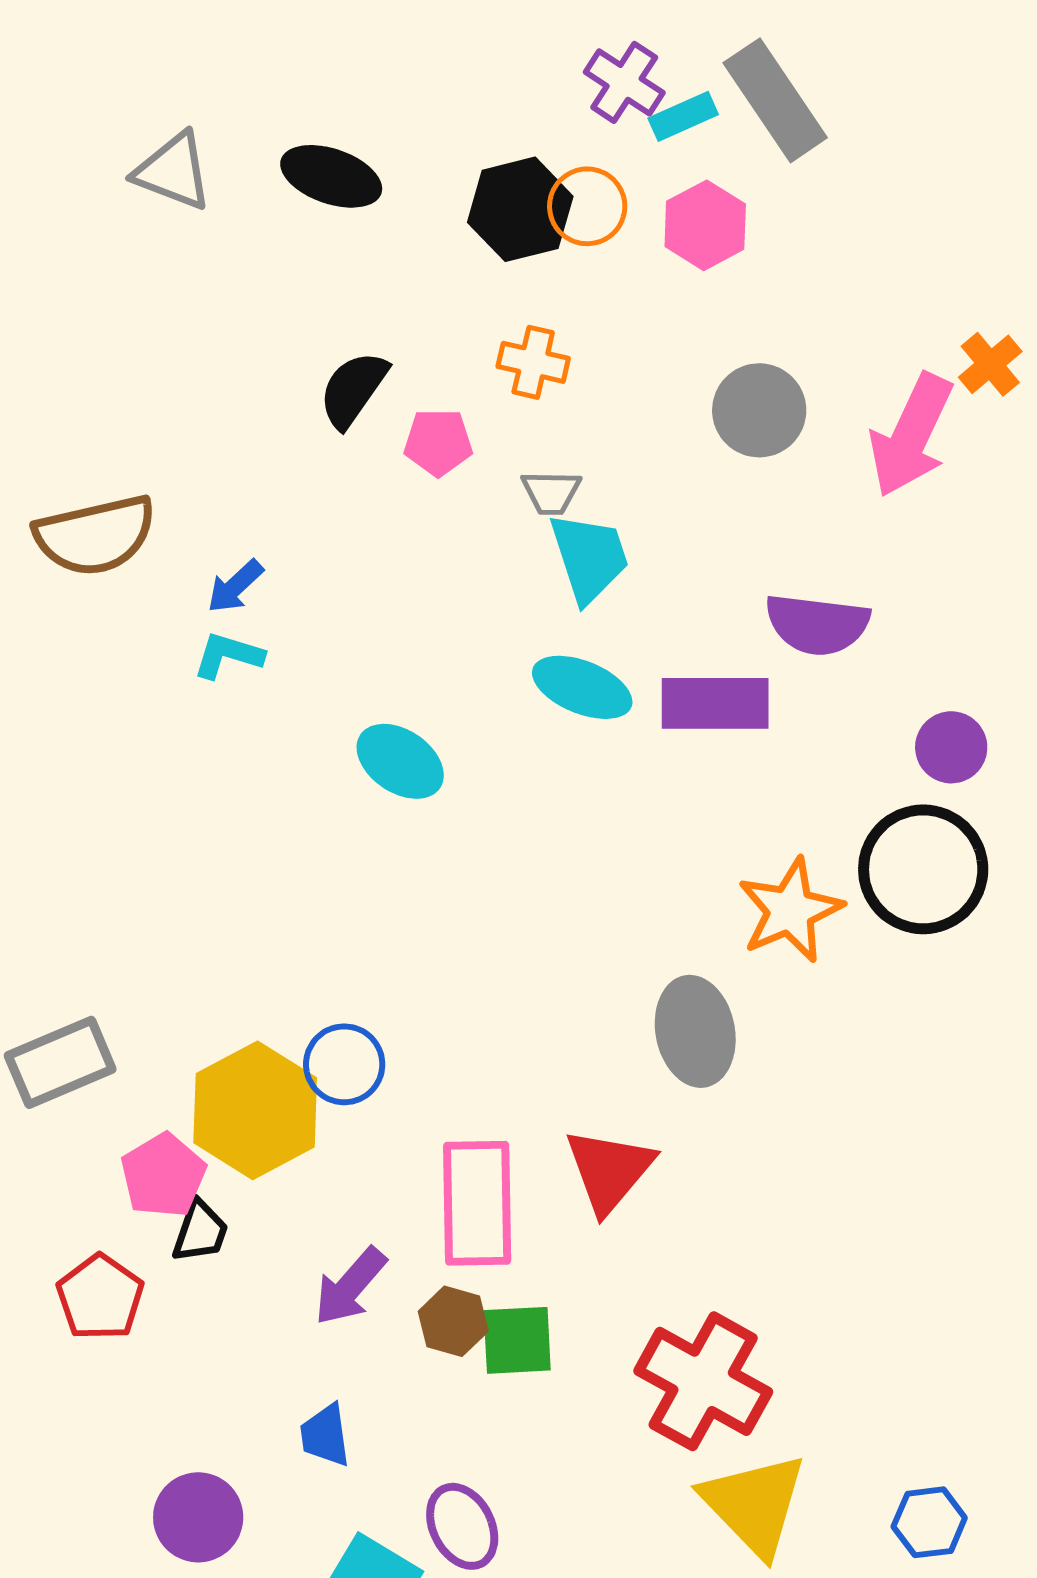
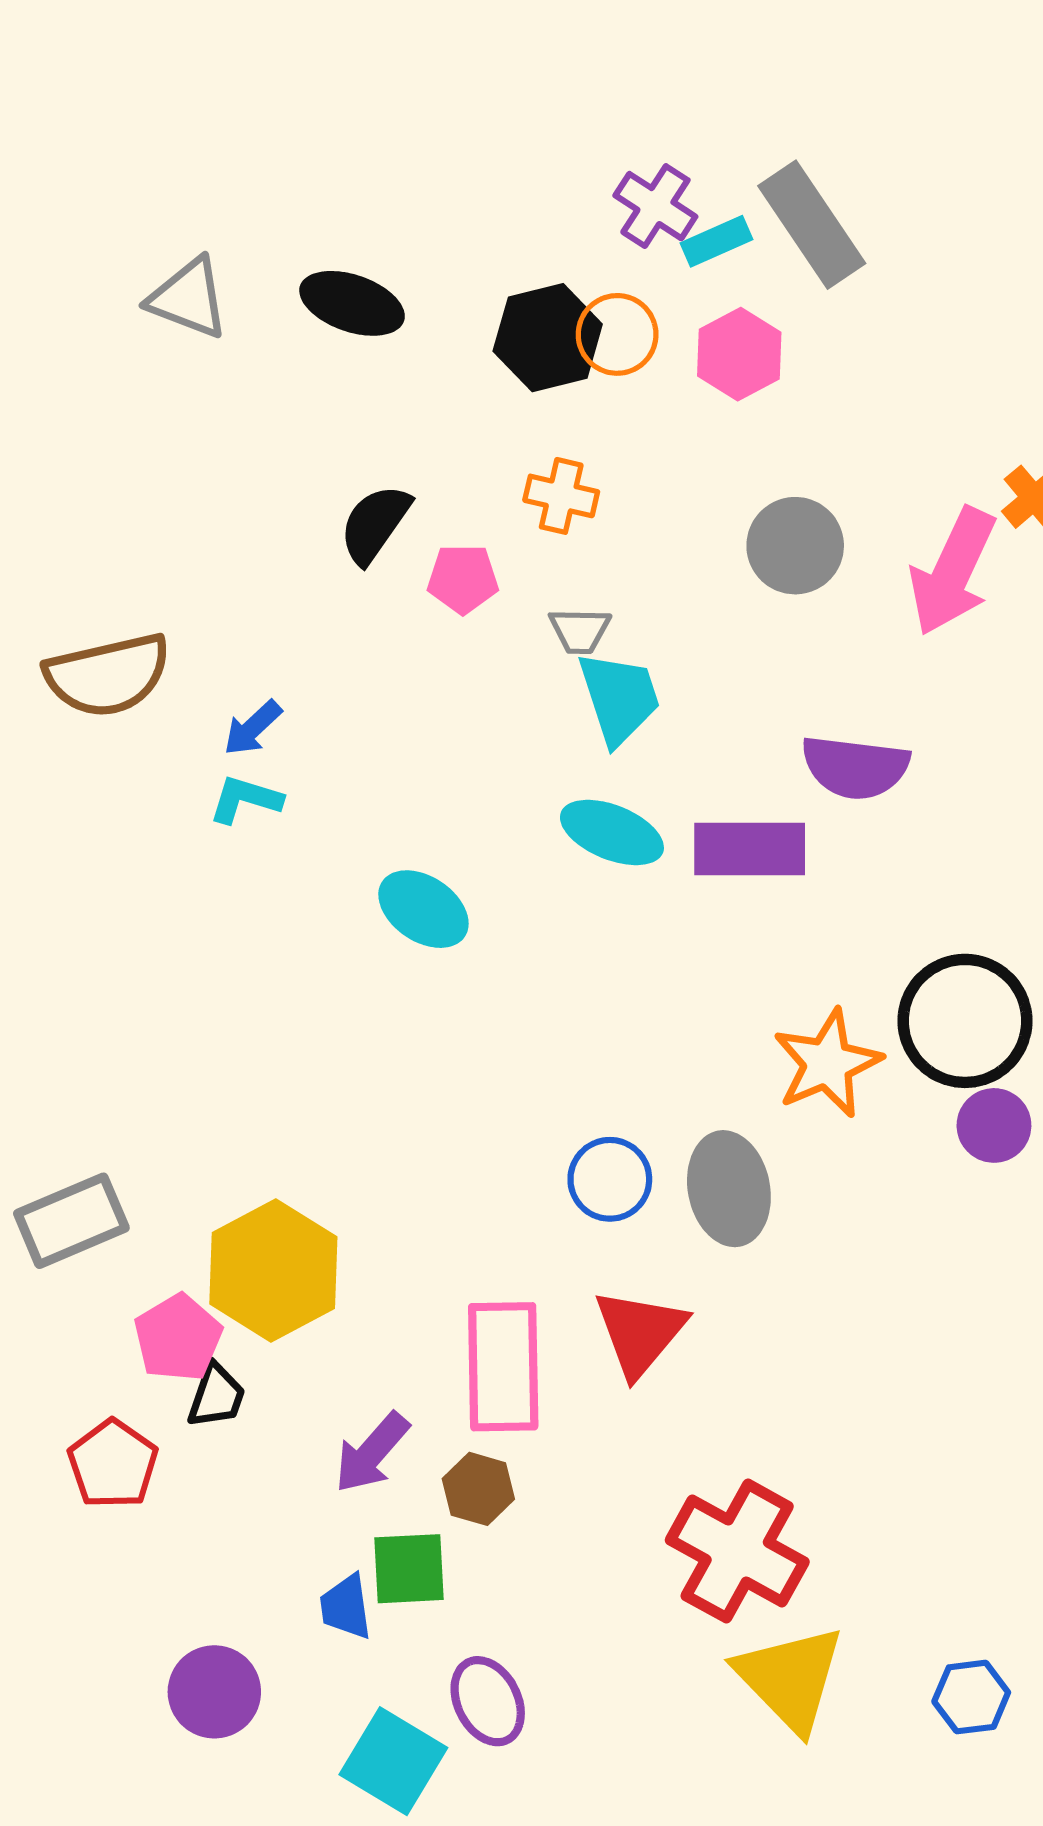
purple circle: (951, 747) -> (994, 1125), moved
blue circle: (344, 1064) -> (610, 1179), moved
green square: (517, 1340) -> (409, 1569), moved

